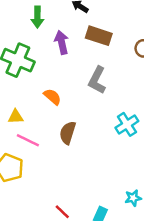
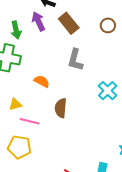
green arrow: (37, 17) -> (16, 30), moved
brown rectangle: (99, 36) -> (69, 23), turned 45
purple arrow: (62, 42) -> (38, 21), moved

